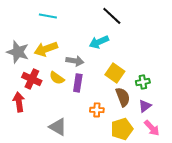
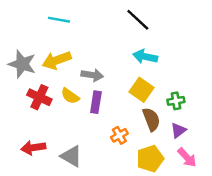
cyan arrow: (99, 42) -> (145, 57), moved, turned 36
red arrow: (19, 102) -> (33, 148), moved, turned -90
orange cross: (97, 110) -> (119, 135), turned -32

